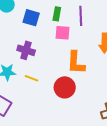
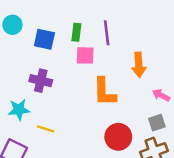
yellow line: (32, 78) -> (46, 129), moved
red circle: (65, 87) -> (118, 137), moved

